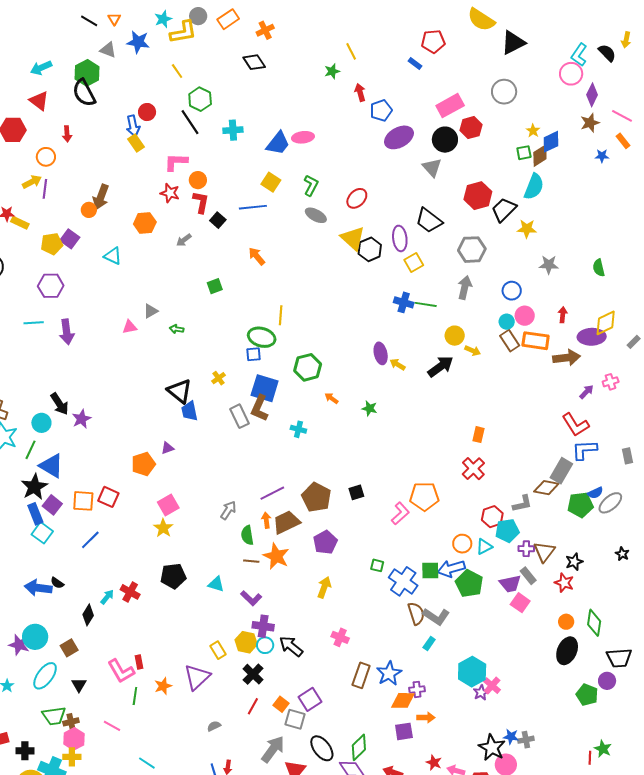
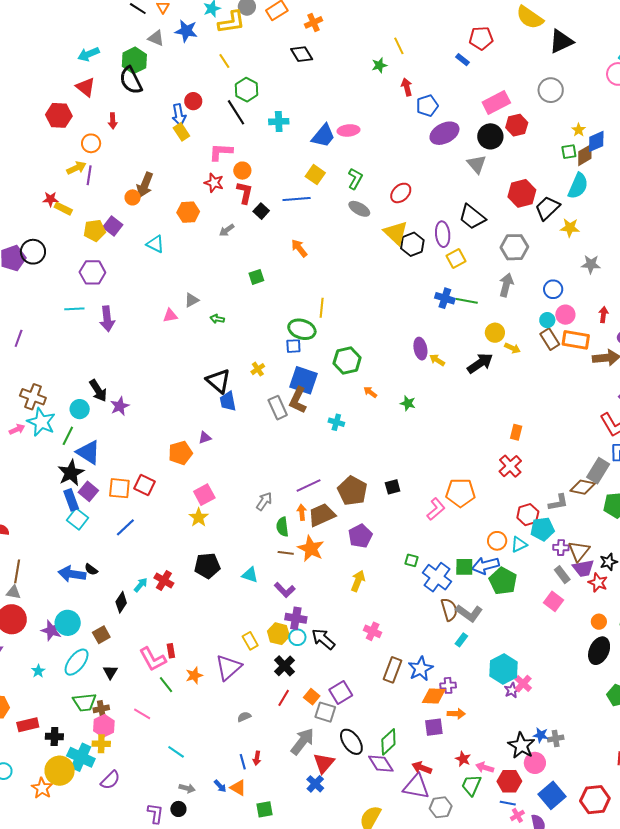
purple trapezoid: (510, 584) -> (583, 568), moved
green line: (135, 696) -> (166, 685), turned -48

